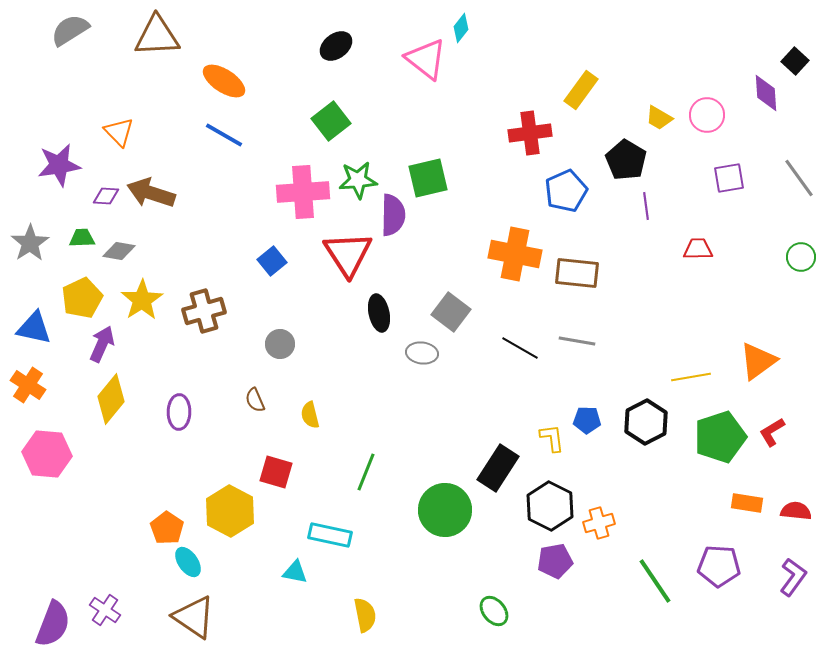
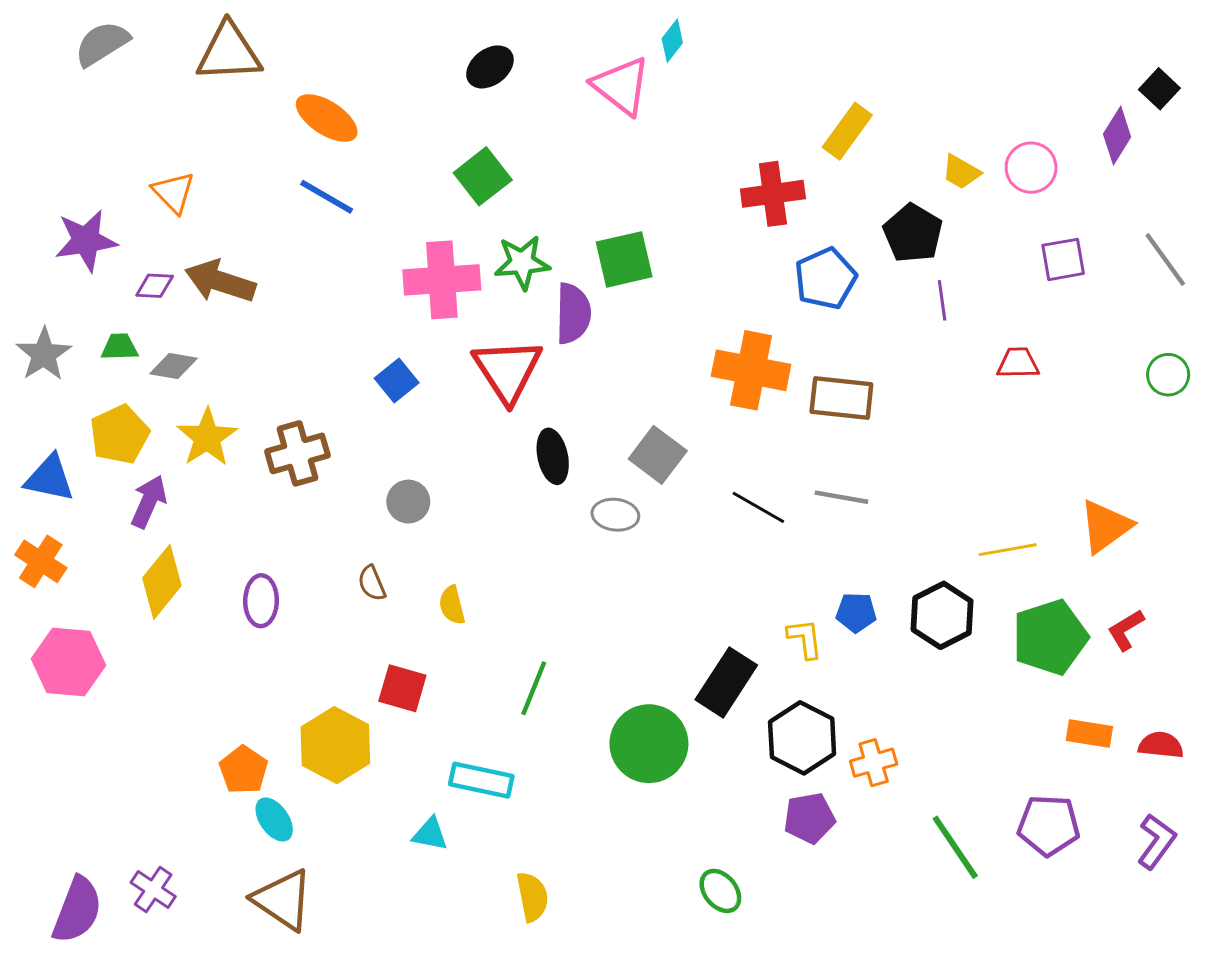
purple diamond: (766, 93) -> (1117, 136), turned 36

